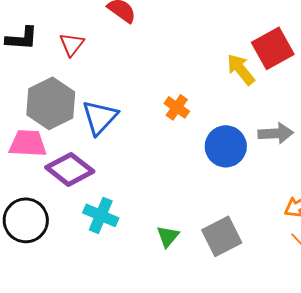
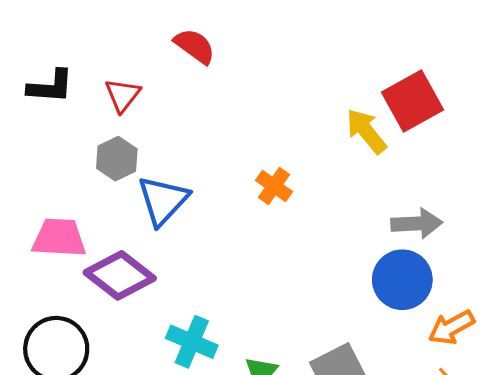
gray hexagon: (51, 103) -> (117, 159), moved, size x0.6
blue circle: (226, 146) -> (402, 280), moved
cyan cross: (101, 215) -> (192, 342), moved

